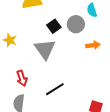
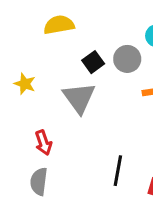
black line: (55, 89) -> (118, 171), moved, turned -48

